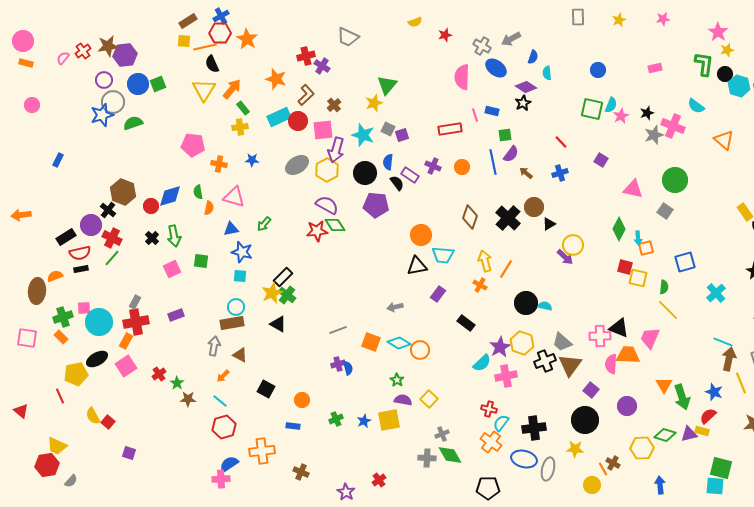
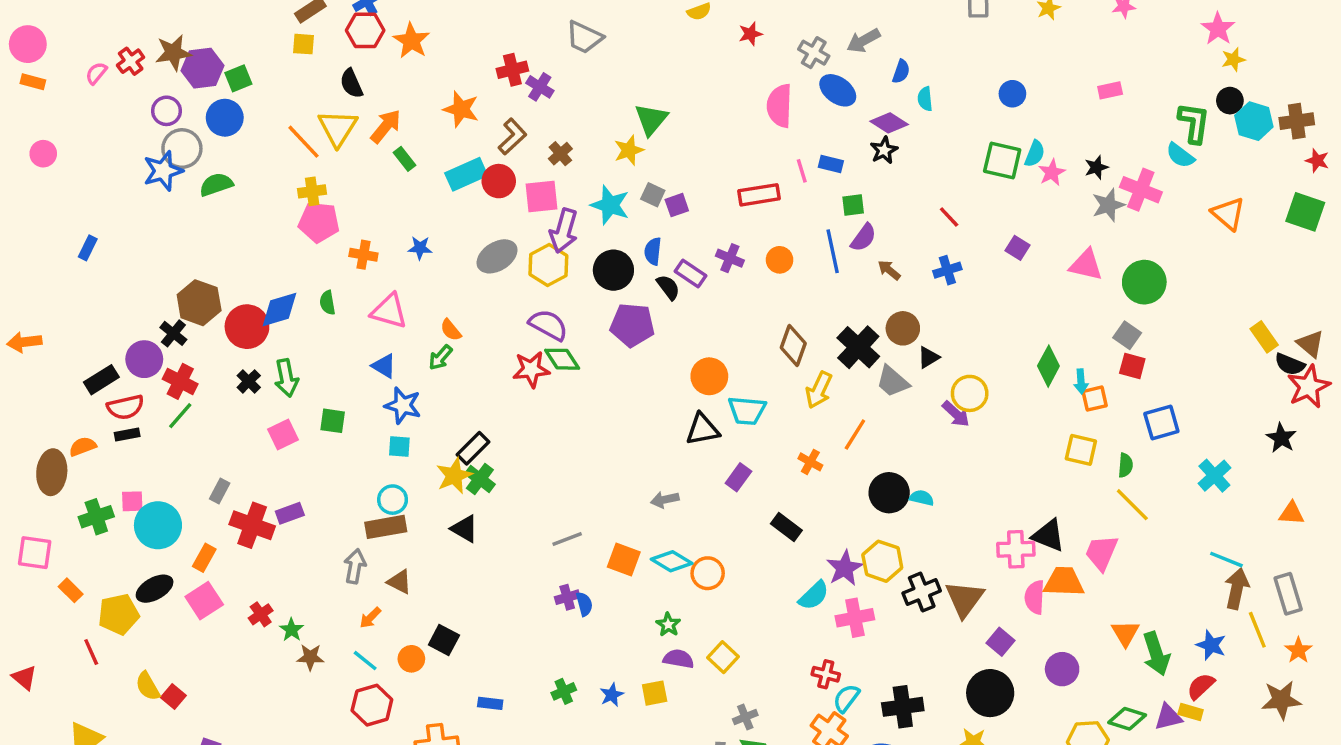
orange line: (205, 47) -> (303, 142), moved, turned 60
green L-shape: (704, 64) -> (1194, 123), moved
green square: (158, 84) -> (238, 78), moved
yellow cross: (240, 127) -> (312, 191), moved
pink triangle: (633, 189) -> (1086, 265), moved
red circle: (151, 206) -> (247, 327), size x1.6
orange semicircle: (209, 208) -> (451, 330), moved, turned 128
blue triangle: (231, 229) -> (384, 366), turned 42
yellow arrow: (485, 261) -> (819, 390), moved, turned -140
red square: (625, 267) -> (1132, 366), moved
red cross: (136, 322) -> (252, 525), moved, turned 30
orange rectangle: (61, 337) -> (71, 590), moved
gray trapezoid: (562, 342) -> (893, 381), moved
orange circle: (302, 400) -> (411, 659), moved
yellow square: (389, 420) -> (655, 693), size x0.7

